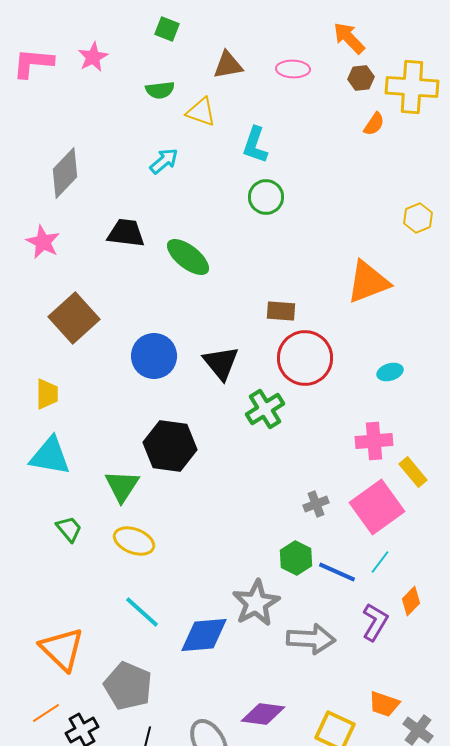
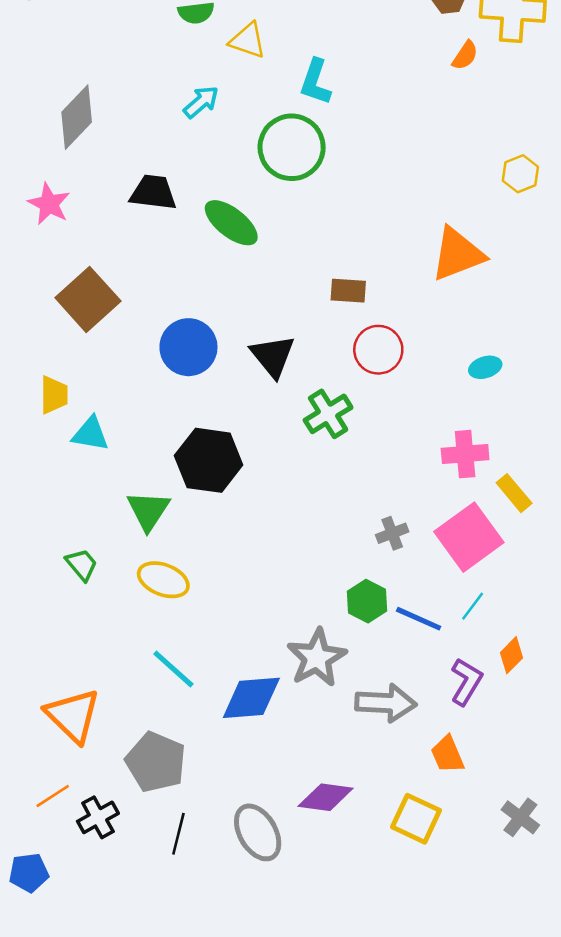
green circle: (266, 197) -> (292, 147), moved, size x1.5
red circle: (305, 358) -> (378, 350), size x0.7
cyan triangle: (50, 456) -> (90, 434), moved, size x0.7
orange trapezoid: (384, 704) -> (447, 755), moved, turned 48

